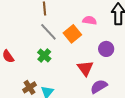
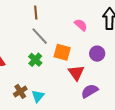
pink semicircle: (90, 20) -> (81, 25), turned 32
orange square: (72, 34) -> (62, 52), moved, turned -36

